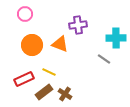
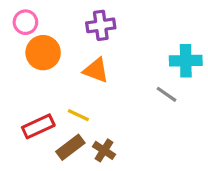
pink circle: (25, 14) -> (25, 22), moved
purple cross: (78, 25) -> (101, 25), moved
orange circle: (32, 45) -> (43, 53), moved

